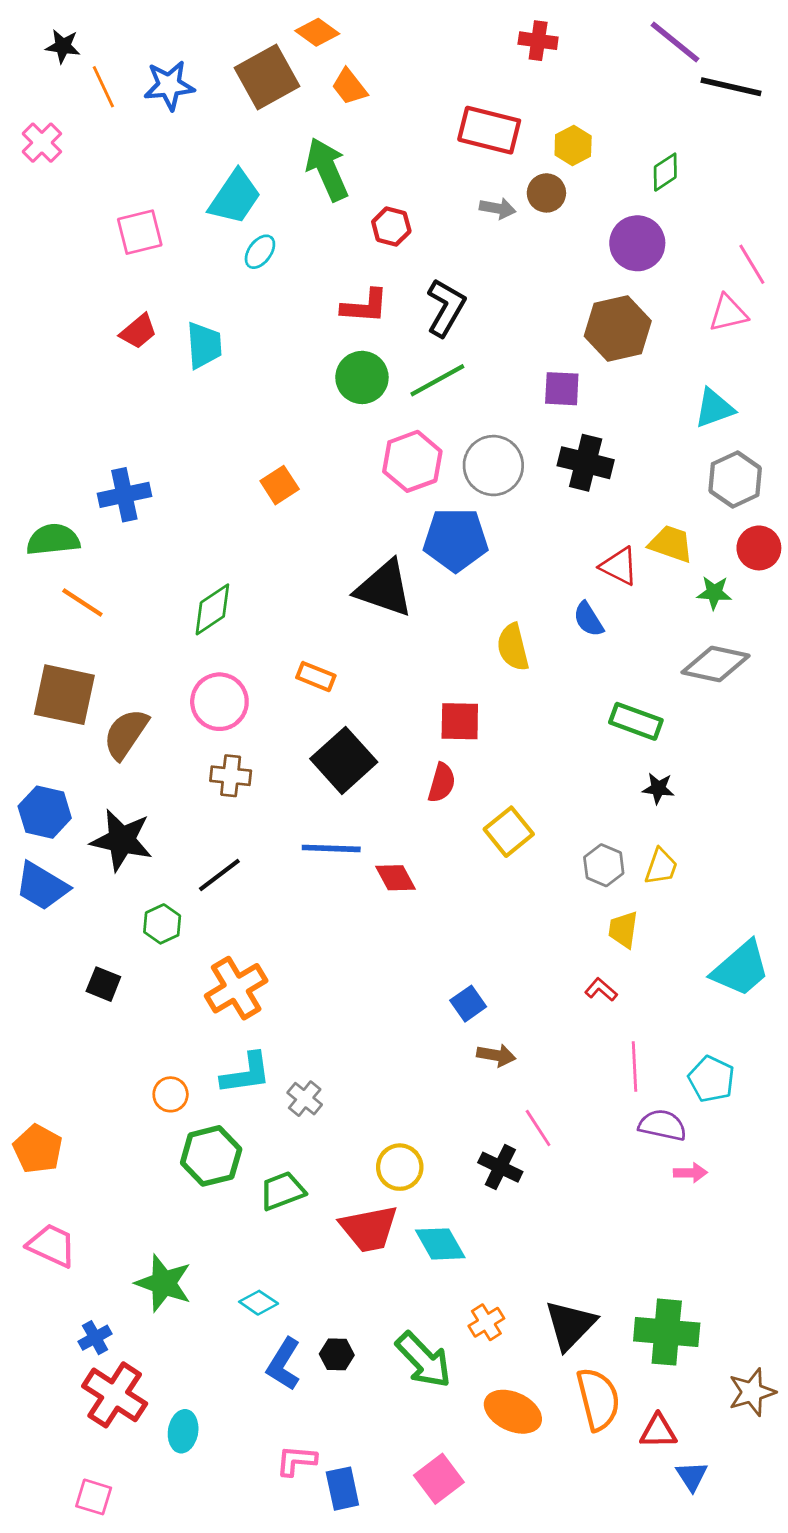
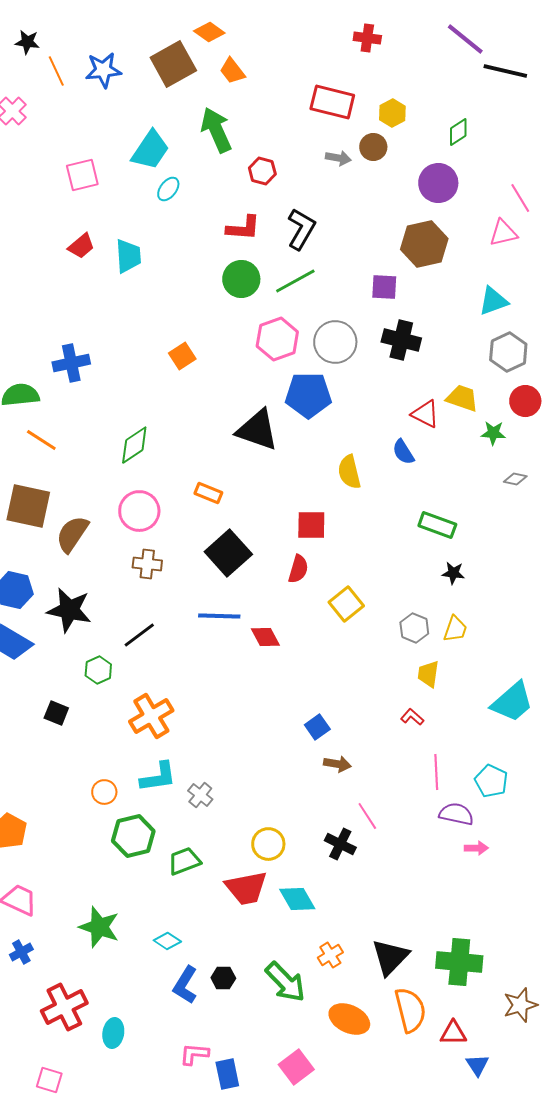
gray diamond: (716, 664) -> (515, 479), moved, size x0.5
blue cross: (95, 1338) -> (21, 952), moved
red cross: (115, 1395) -> (64, 1007), turned 30

